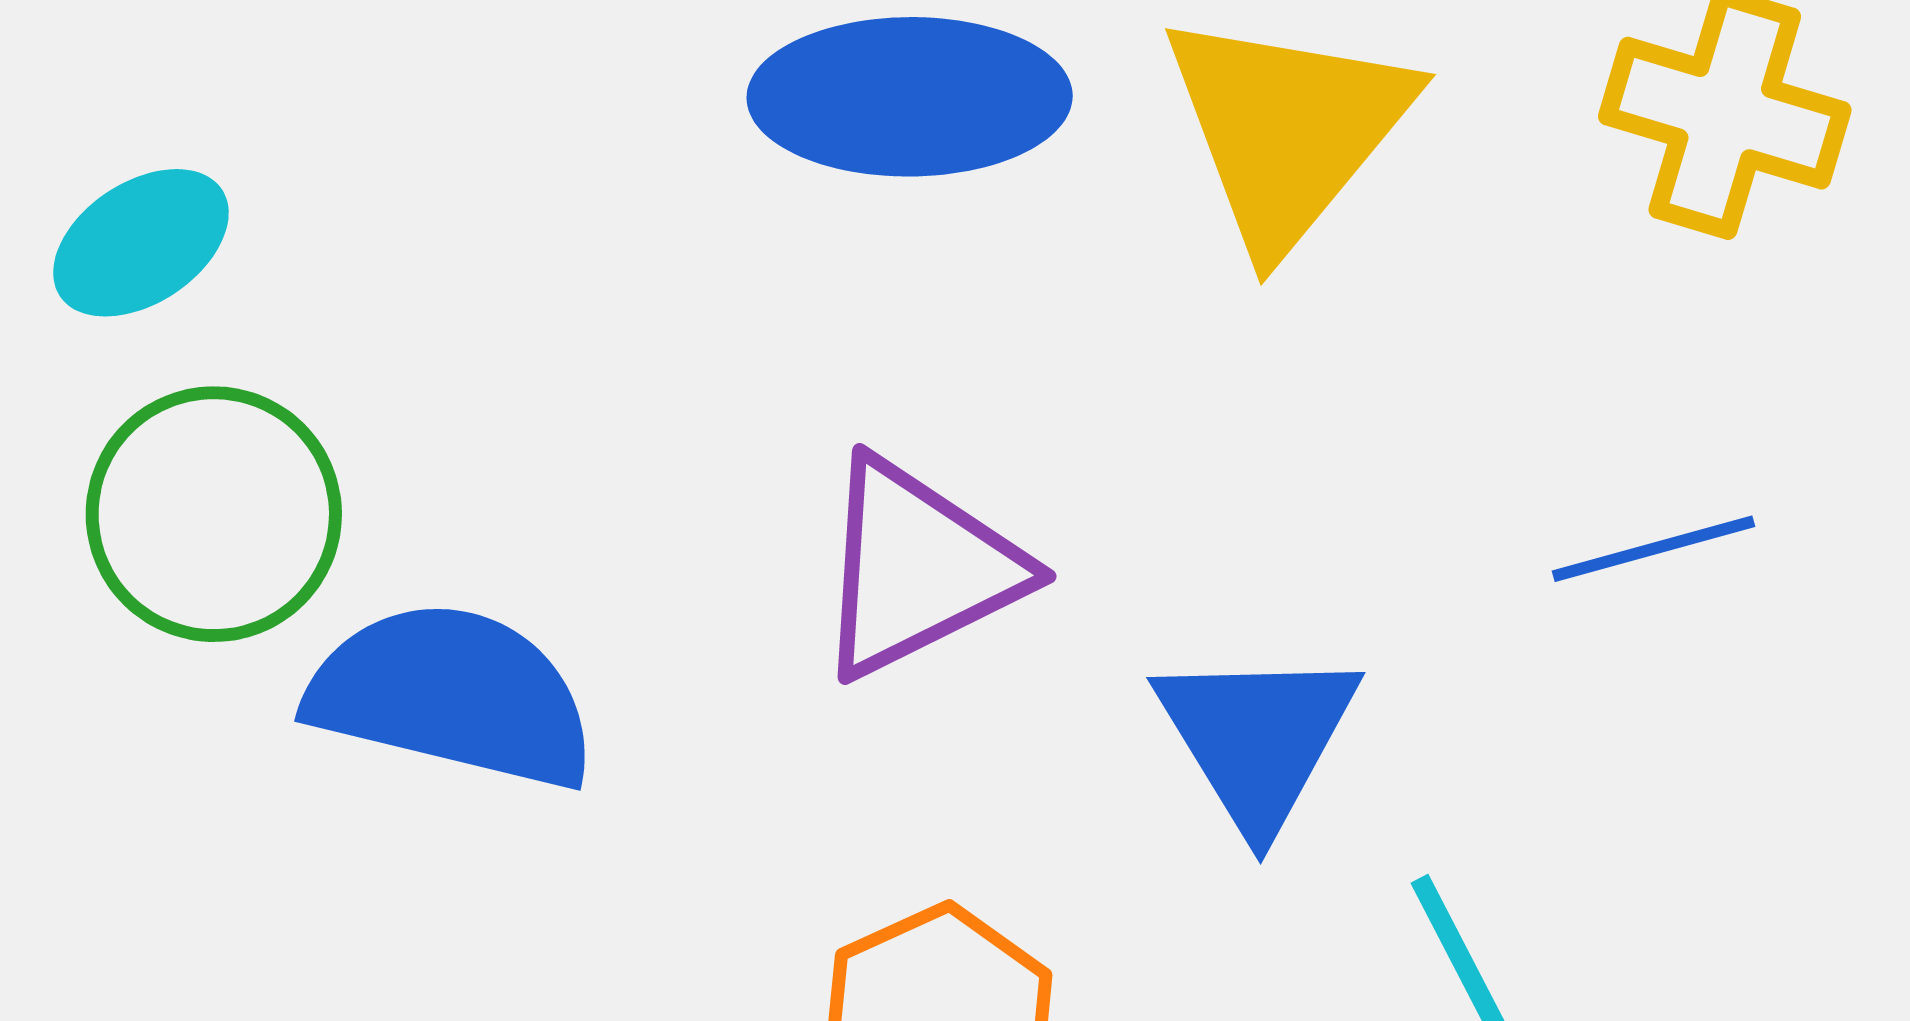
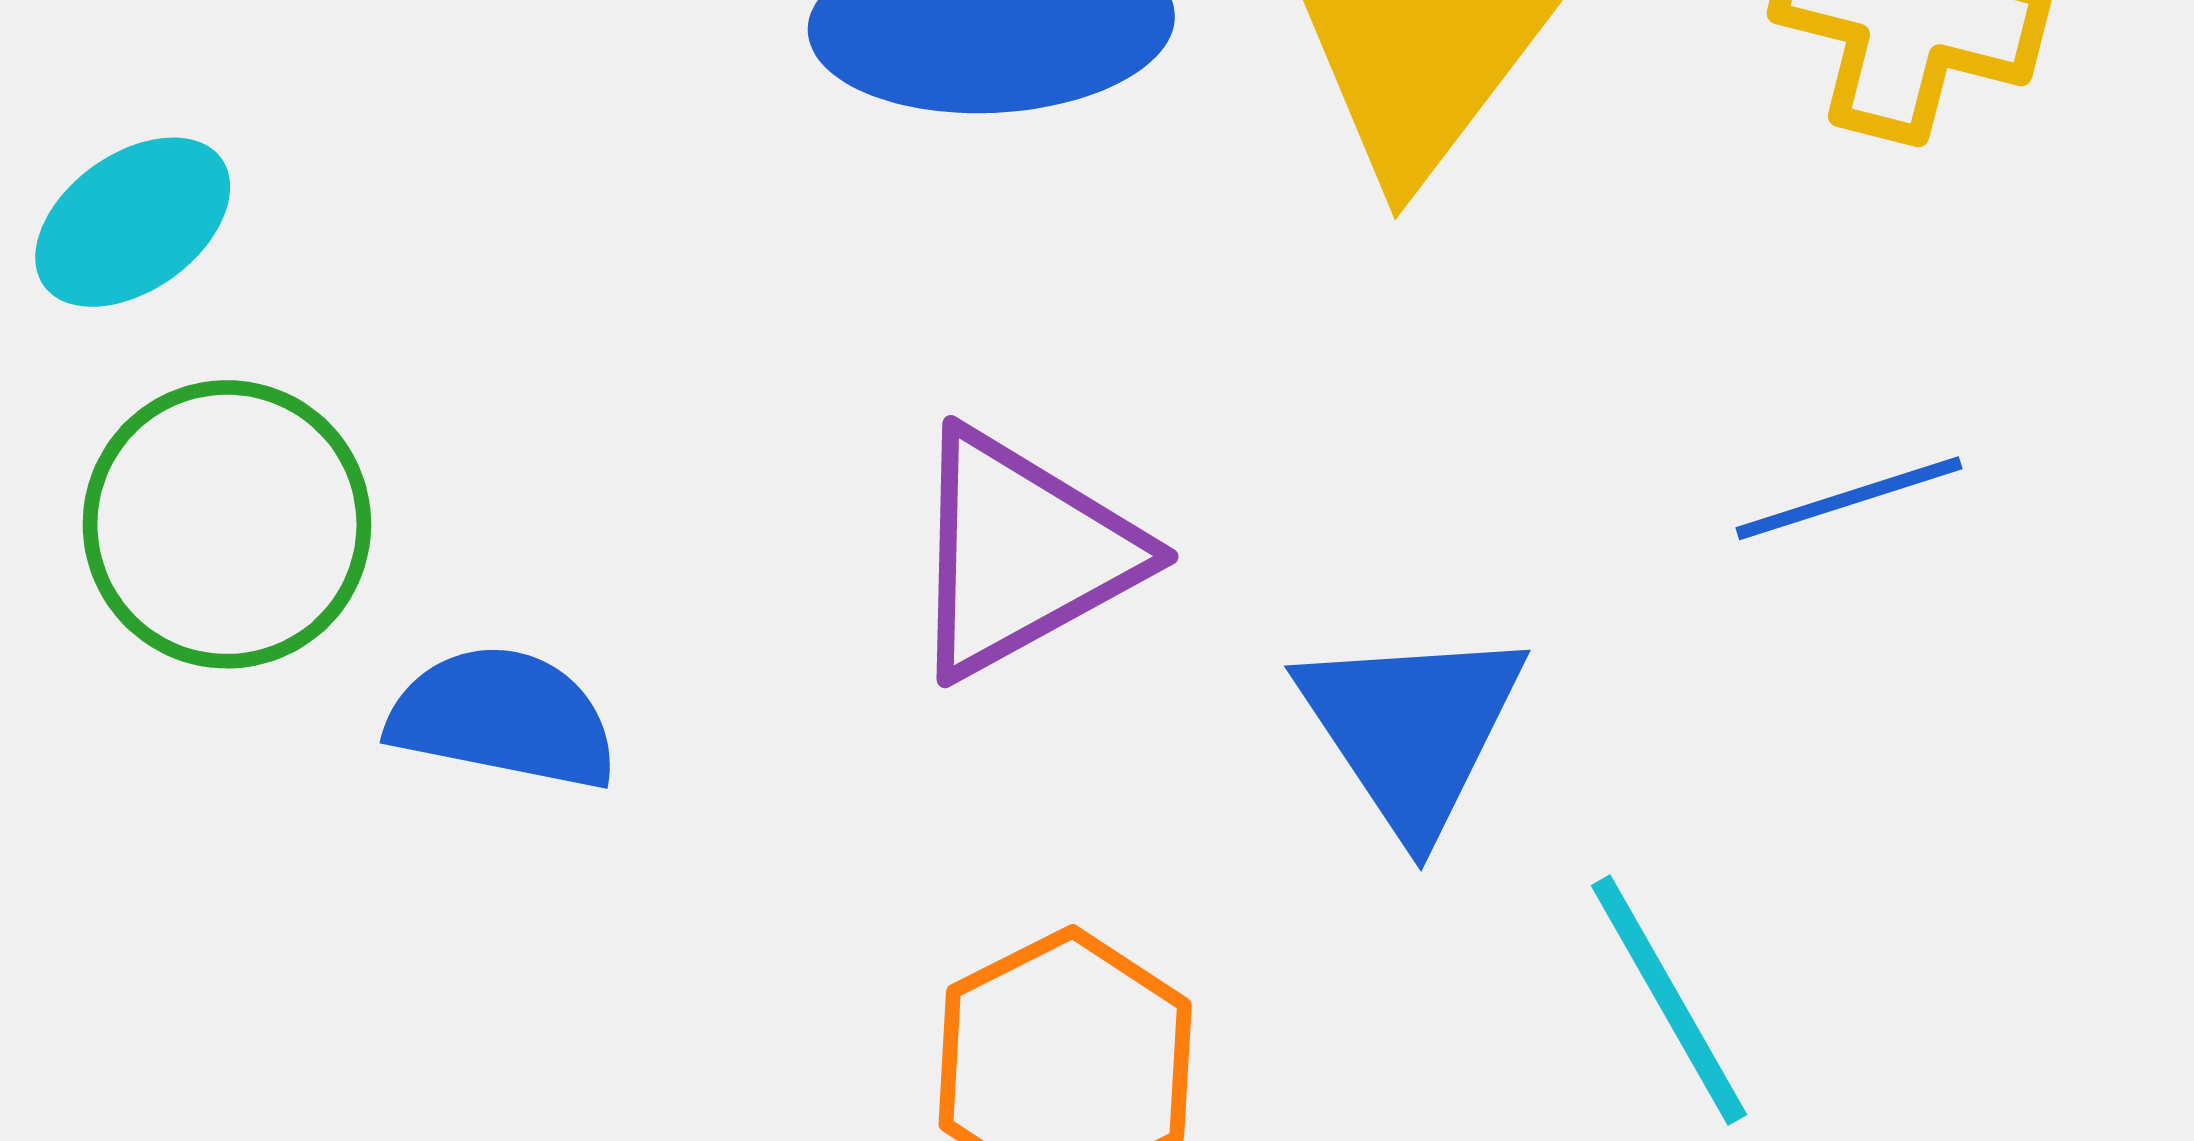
blue semicircle: (452, 696) -> (503, 718), size x0.7

